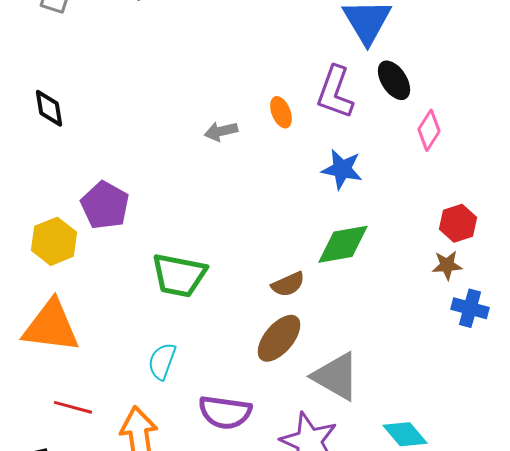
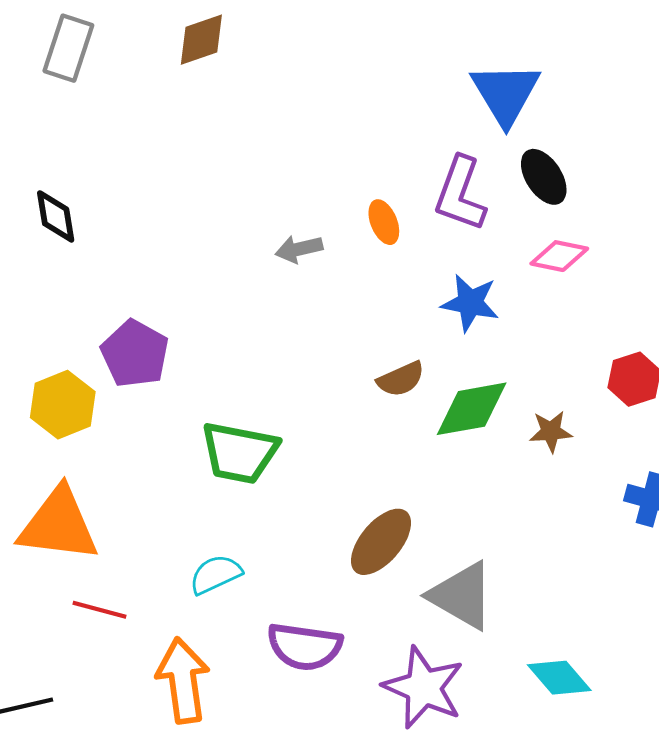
pink diamond: (429, 130) -> (559, 256), moved, turned 69
brown star: (447, 265) -> (551, 431), moved
brown semicircle: (288, 284) -> (401, 379), moved
cyan semicircle: (162, 361) -> (216, 574), turned 45
red line: (73, 407) -> (99, 610), moved

